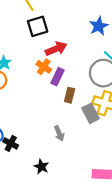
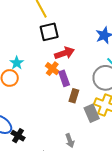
purple rectangle: (57, 77) -> (64, 78), turned -49
gray arrow: (59, 133) -> (70, 141), moved

